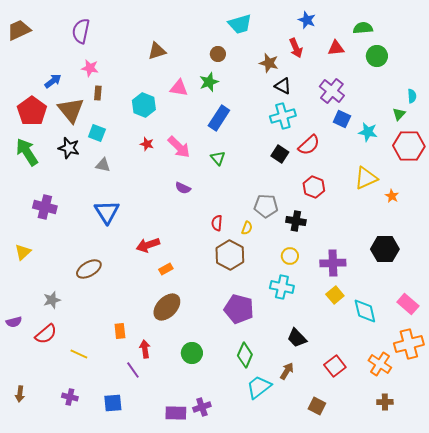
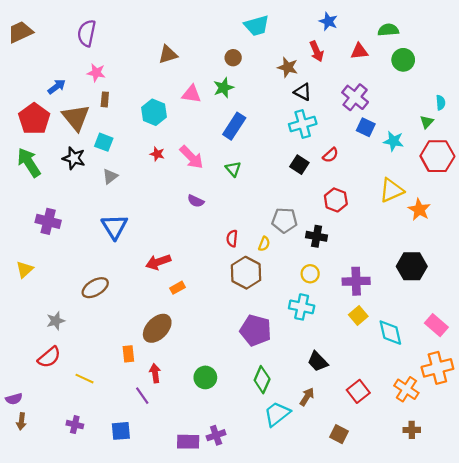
red semicircle: (309, 145) -> (330, 155), size x0.7
gray triangle: (103, 165) -> (110, 176), turned -49
orange star: (392, 196) -> (419, 210), size x1.5
brown ellipse: (167, 307) -> (157, 328), moved
purple semicircle: (14, 322) -> (14, 399), moved

